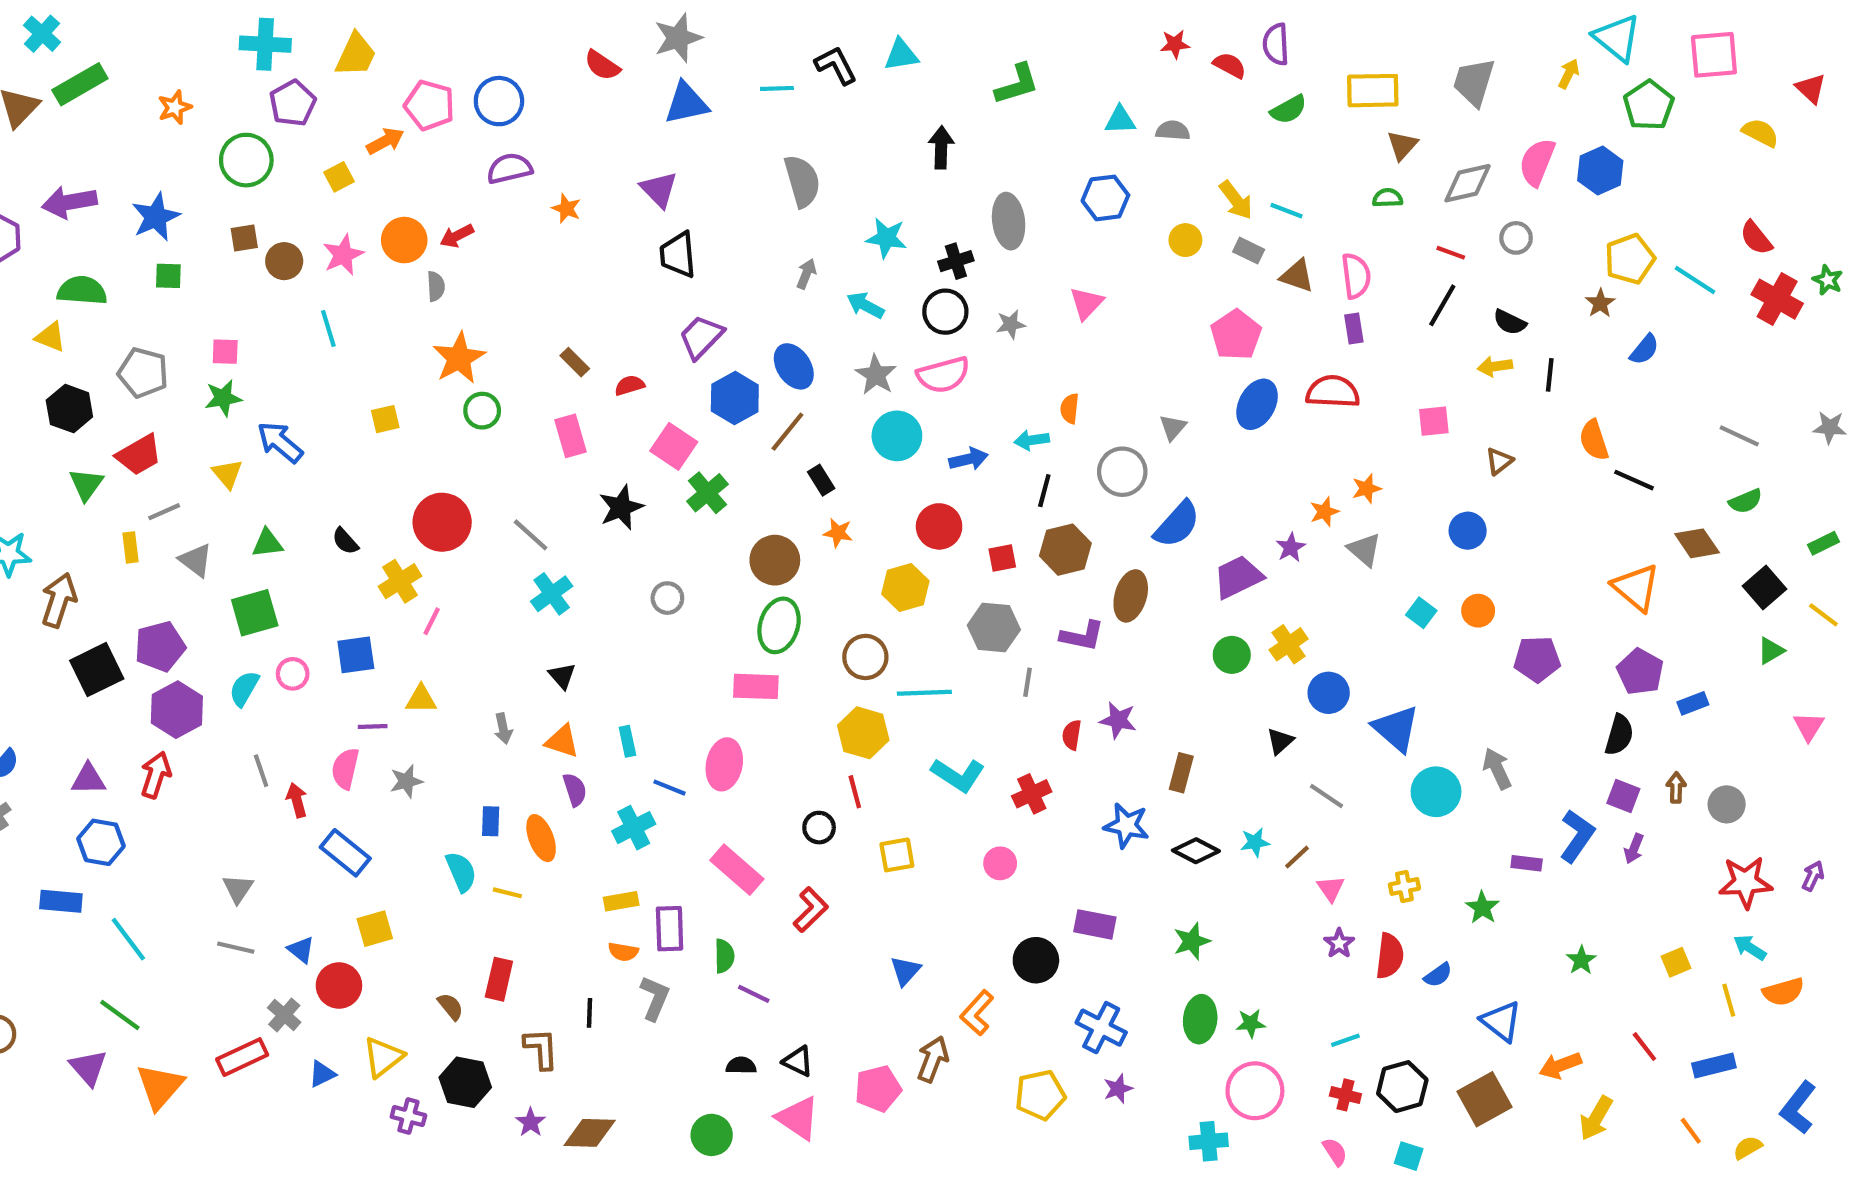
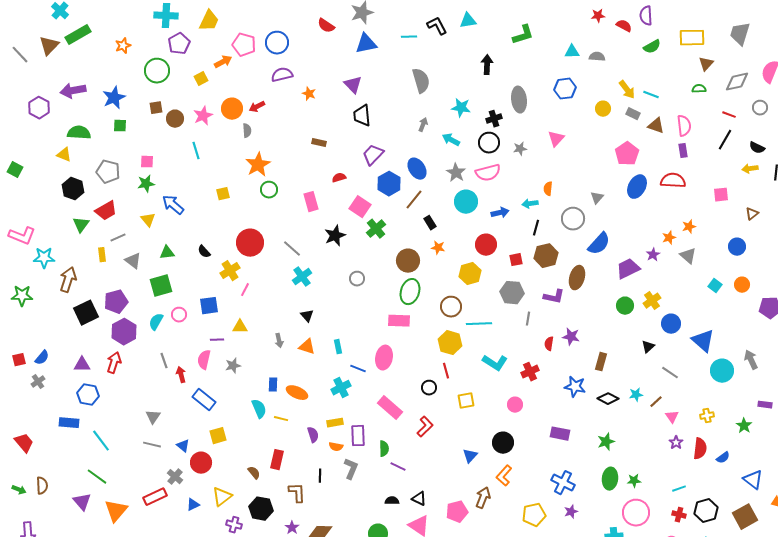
brown rectangle: (575, 362) -> (319, 143), moved, turned -32
purple semicircle: (575, 790) -> (313, 435), moved
orange ellipse: (541, 838) -> (297, 393), turned -45
black circle: (1036, 960) -> (503, 443), moved

